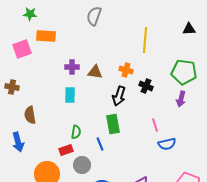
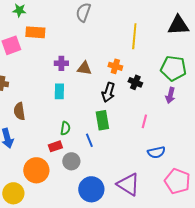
black triangle: (189, 29) -> (178, 25), size x1.6
pink line: (155, 125) -> (144, 121), turned 32
blue semicircle: (167, 144) -> (156, 152), moved

